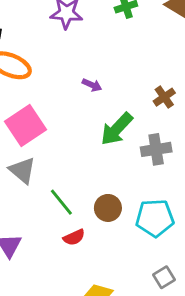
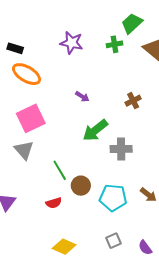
brown cross: (164, 97) -> (133, 101), moved
green line: (61, 202) -> (60, 170), moved

